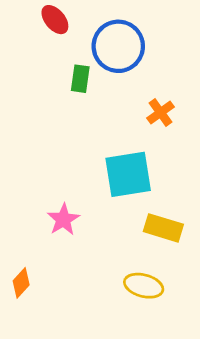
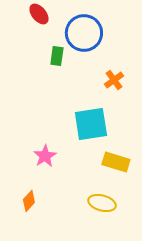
orange diamond: (21, 283) -> (29, 201), moved

